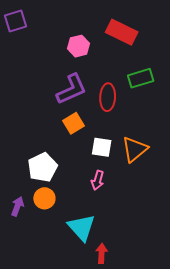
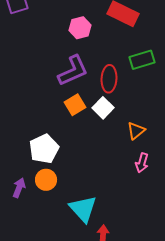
white square: (102, 147) -> (103, 108), moved, turned 35
orange triangle: (135, 149) -> (136, 131), size x0.7
pink arrow: (98, 180) -> (142, 163), moved

